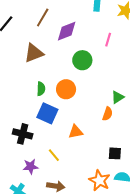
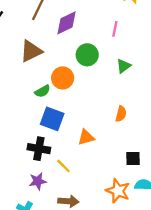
green semicircle: (41, 89) -> (42, 91), turned 64
orange circle: (66, 89) -> (63, 78), moved
green triangle: (118, 97) -> (124, 66), moved
black cross: (23, 134) -> (39, 149), moved

